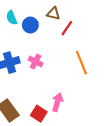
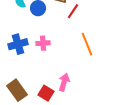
pink cross: (36, 62) -> (43, 43), turned -32

